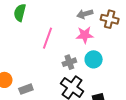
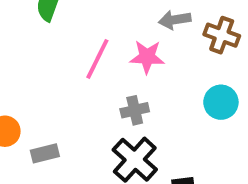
pink star: (85, 35) -> (147, 57), moved
cyan circle: (94, 59) -> (221, 102), moved

